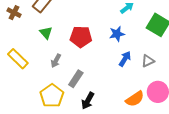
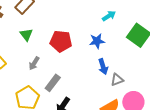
blue arrow: (125, 59) -> (103, 67), turned 126
gray triangle: (148, 61) -> (117, 80), moved

